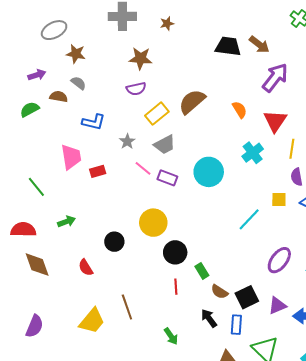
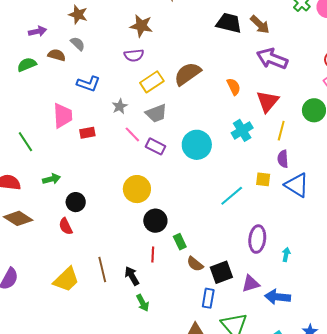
purple arrow: (275, 78) -> (272, 59), turned -112
black circle: (114, 242) -> (76, 202), moved
purple ellipse: (279, 260) -> (257, 239), turned -36
brown diamond: (37, 265) -> (18, 218), turned -44
black arrow: (209, 318) -> (132, 276), moved

